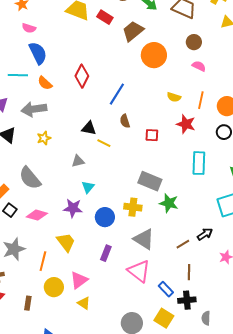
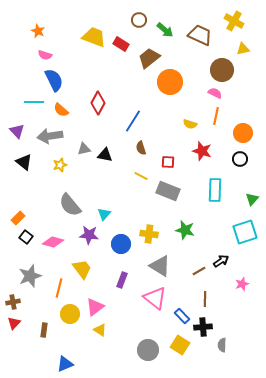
brown circle: (194, 42) -> (222, 70), moved, size x1.5
orange line: (201, 100) -> (216, 116), moved
yellow line: (104, 143) -> (141, 176), moved
gray triangle: (78, 161) -> (84, 149), moved
gray semicircle: (30, 178) -> (70, 205), moved
gray rectangle: (150, 181) -> (168, 191), moved

